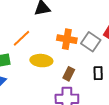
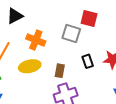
orange cross: (67, 39) -> (36, 40), moved, turned 30

